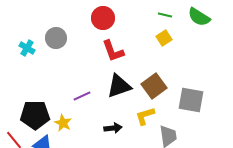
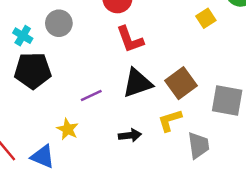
yellow square: (164, 38) -> (206, 18), moved
black pentagon: (35, 115) -> (33, 71), moved

